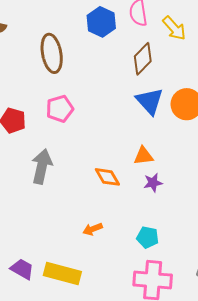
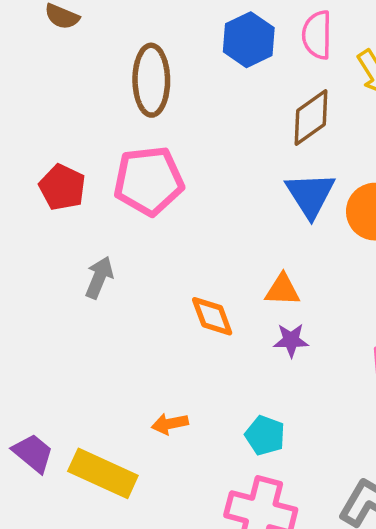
pink pentagon: (60, 109) -> (149, 181), size x1.4
gray arrow: (42, 166) -> (99, 277), size x0.7
orange arrow: (93, 229) -> (170, 424), moved

